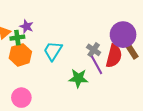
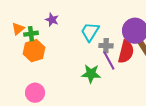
purple star: (26, 26) -> (52, 20), moved
gray cross: (94, 50) -> (106, 46), turned -32
cyan trapezoid: (53, 51) -> (90, 32), moved

